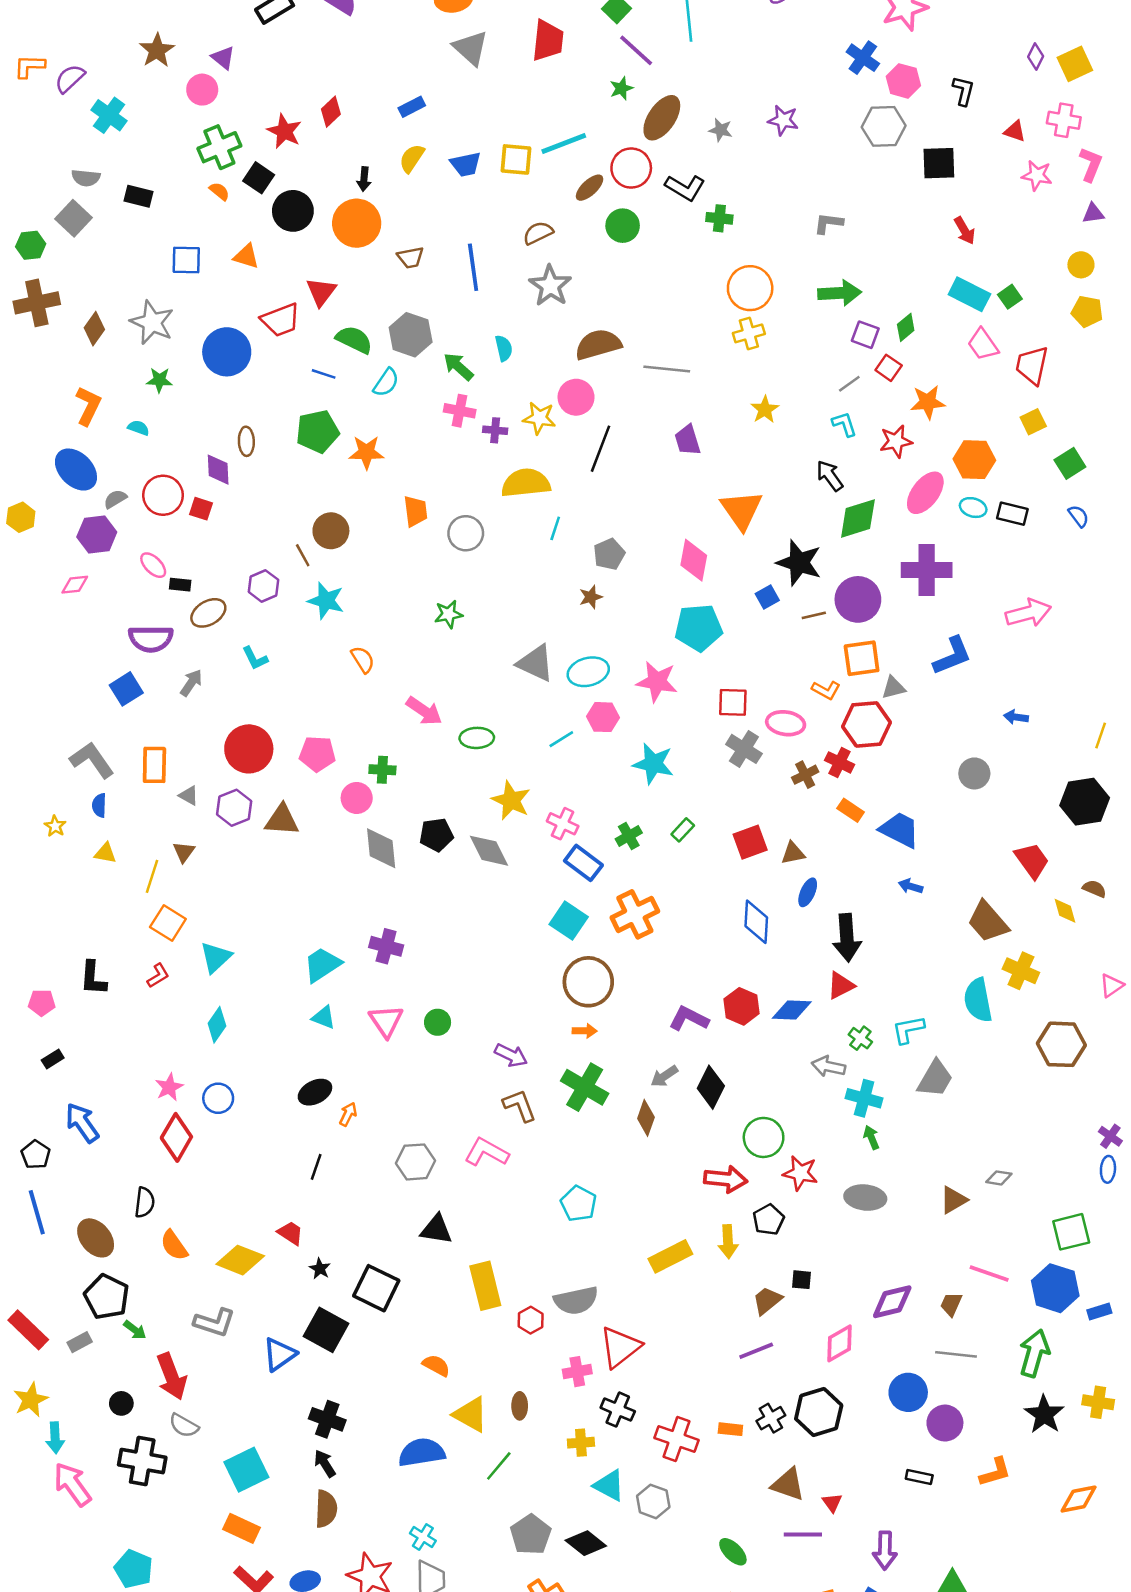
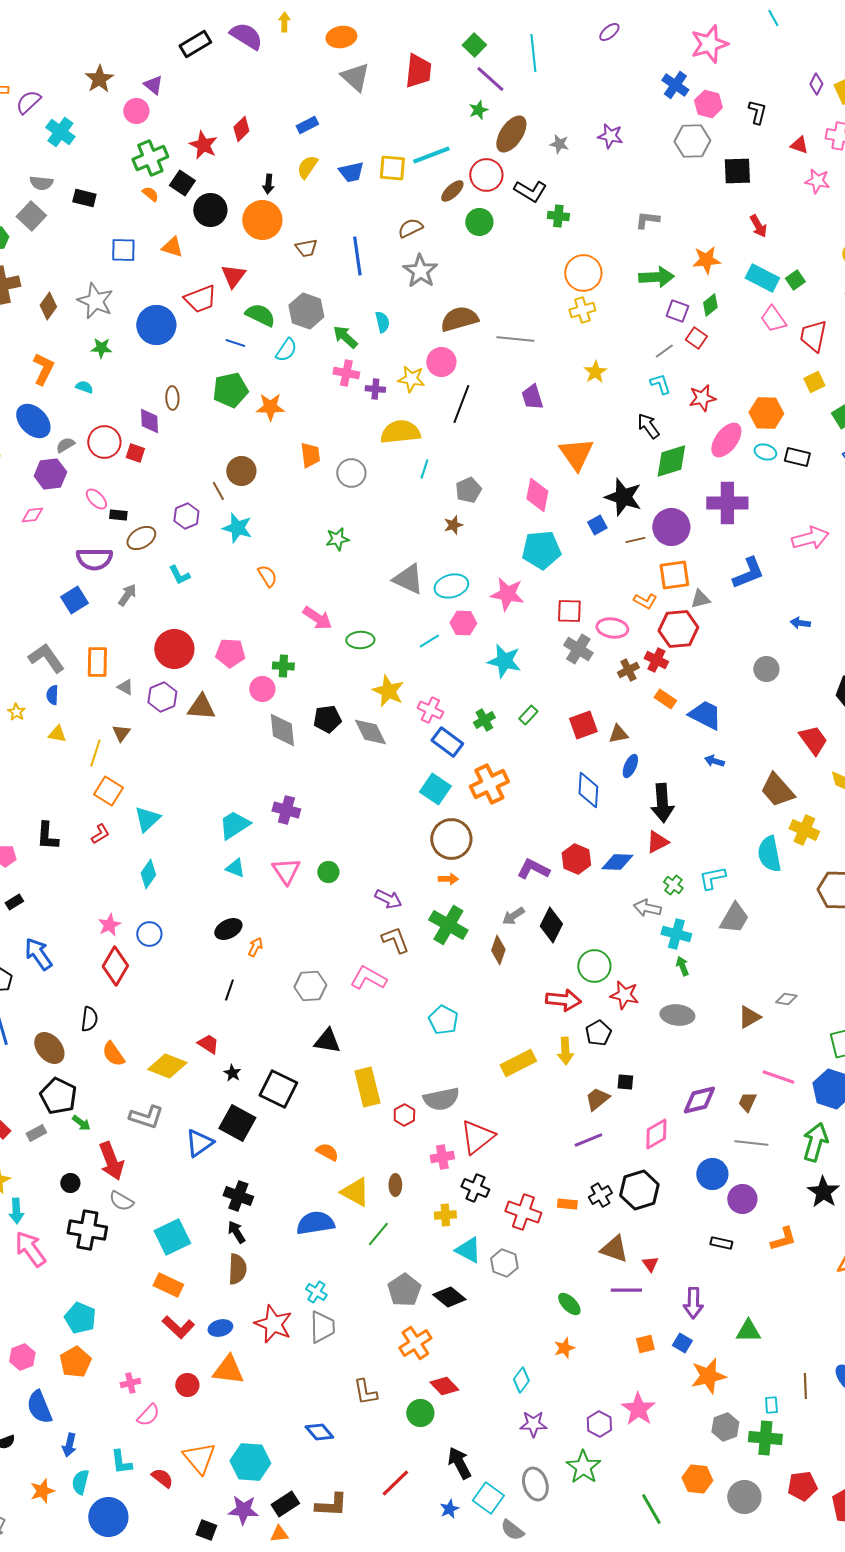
orange star: (928, 402) -> (706, 260), moved

